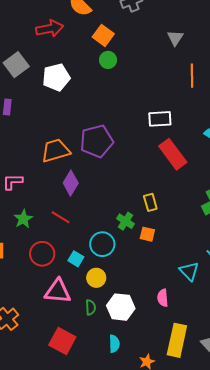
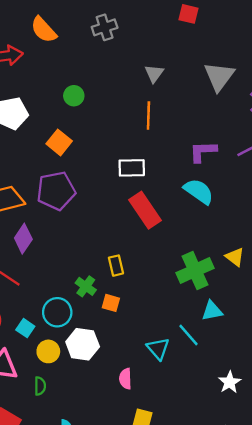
orange square: (103, 35) -> (59, 142), moved
orange line: (192, 76) -> (148, 115), moved
white hexagon: (121, 307) -> (83, 344), moved

